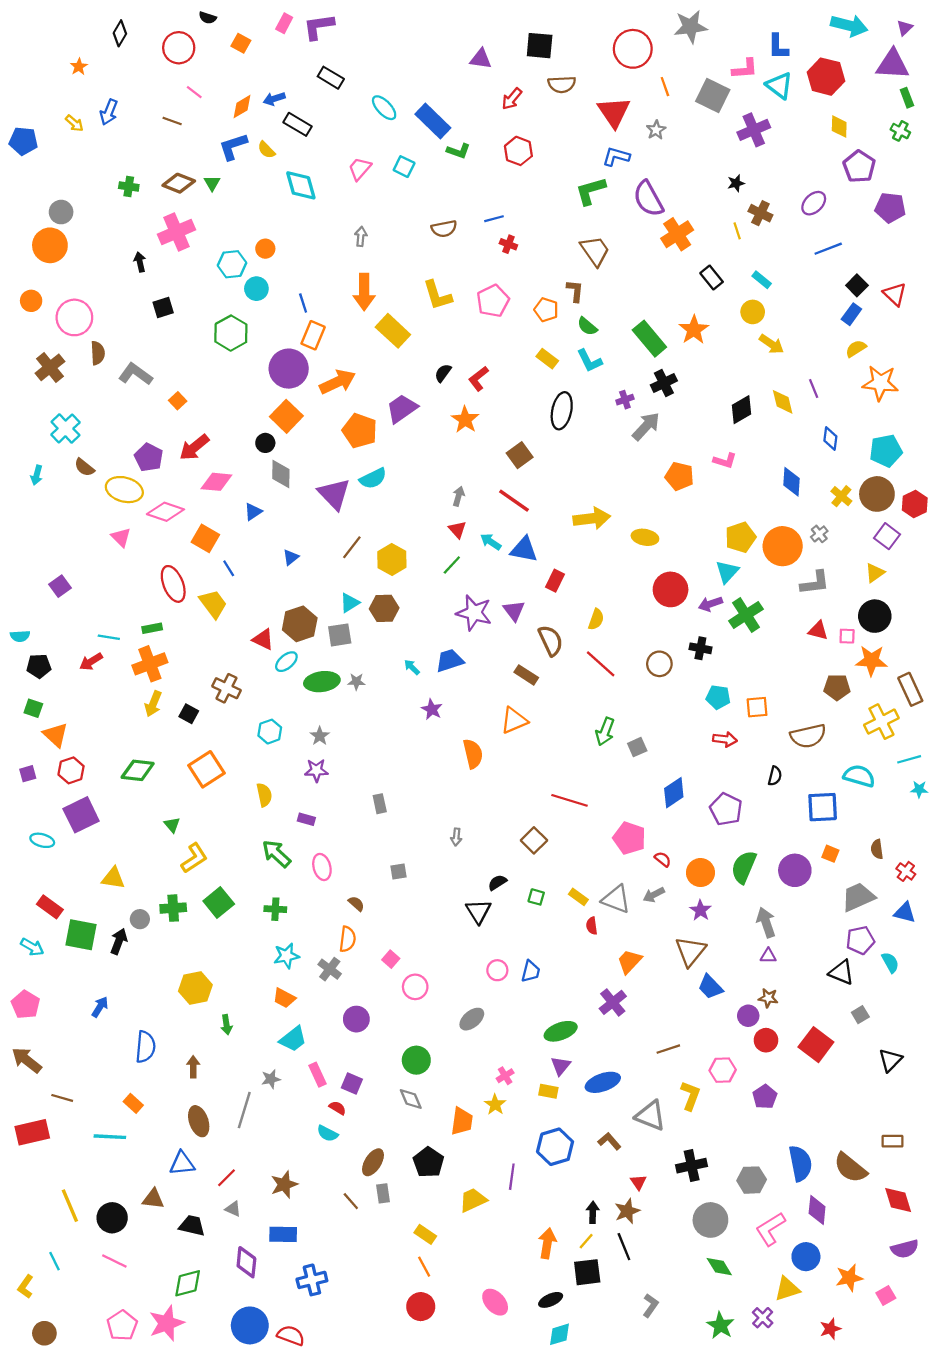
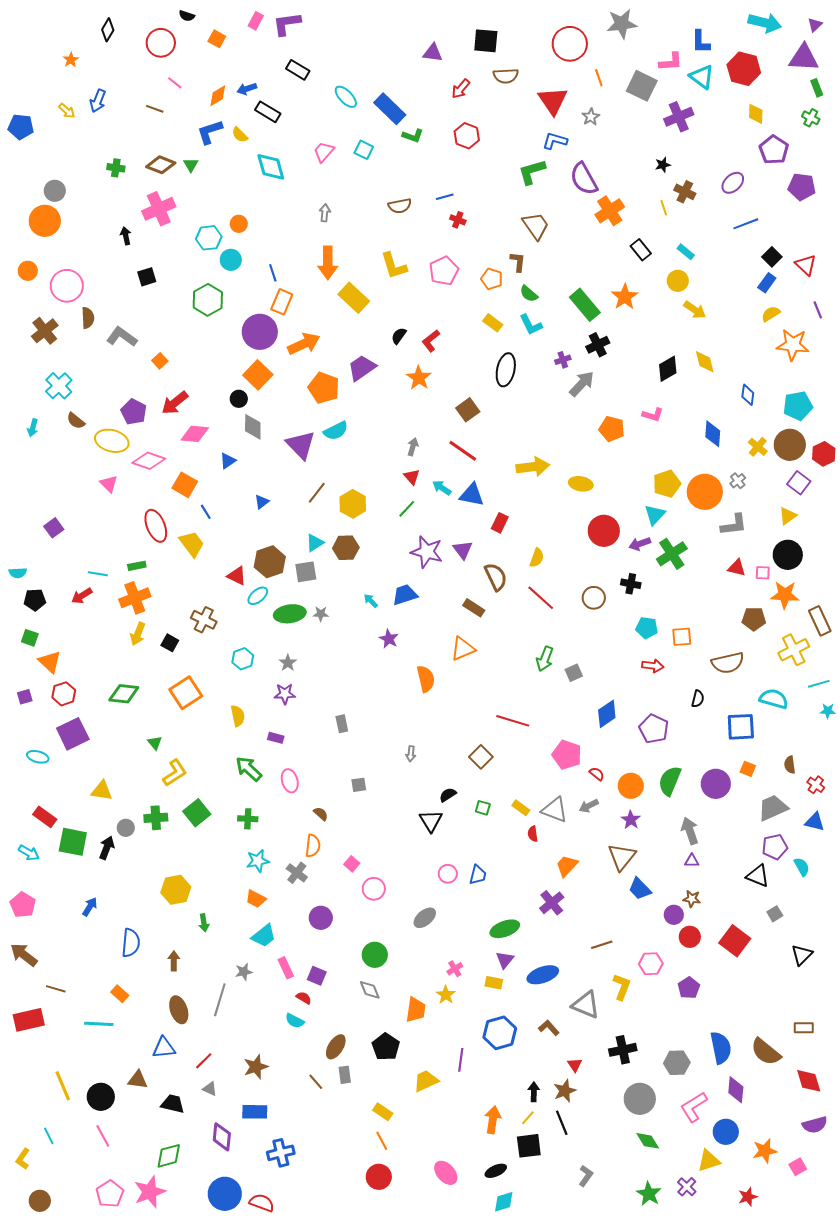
purple line: (814, 389) -> (818, 310), moved
pink line: (114, 1261) -> (103, 1136), turned 35

